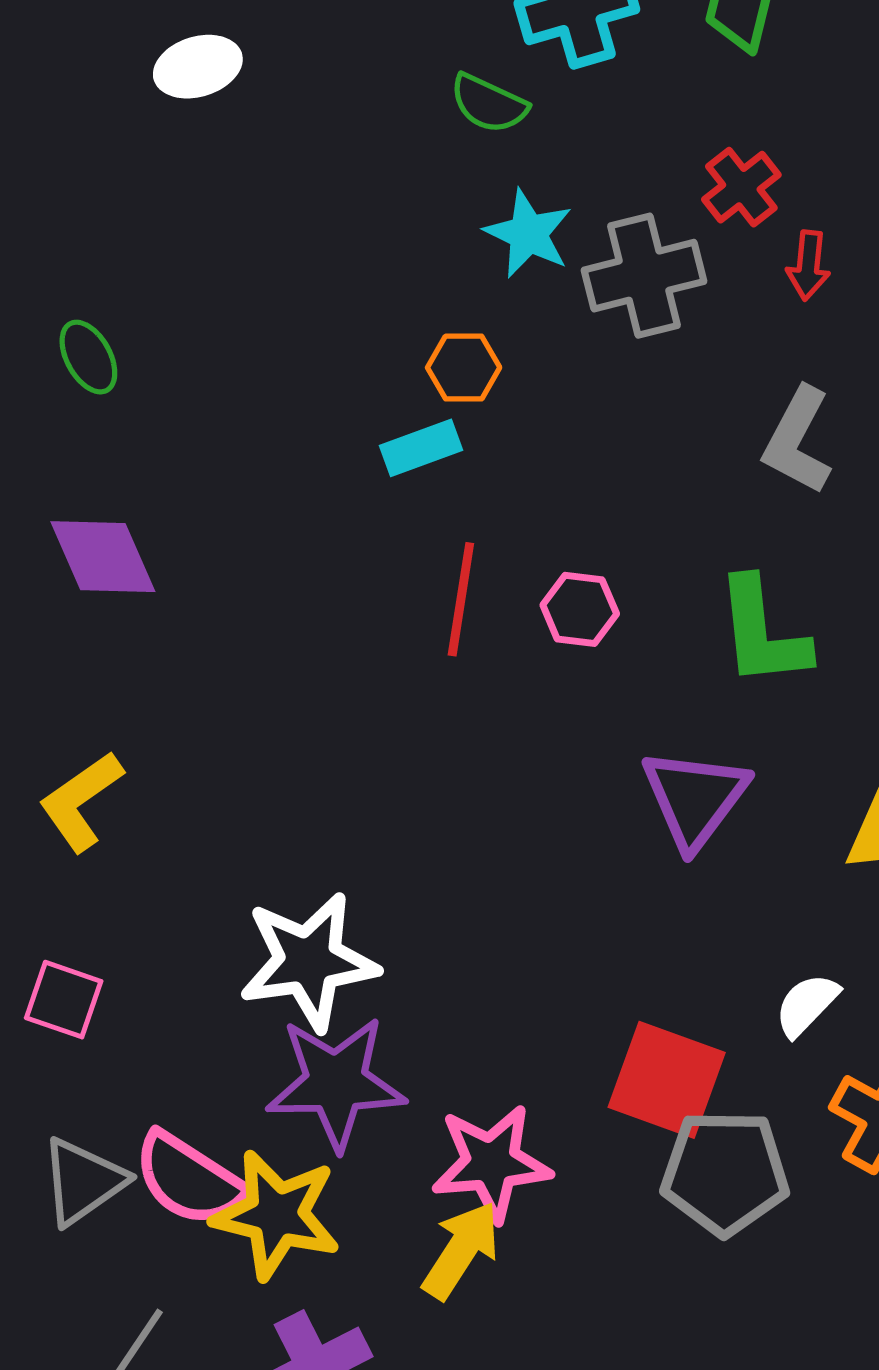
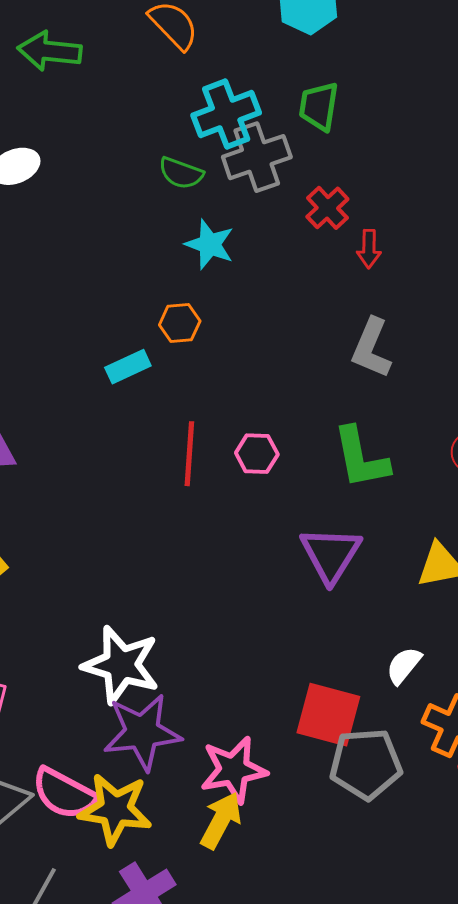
gray cross: (644, 276) -> (257, 157), moved
cyan rectangle: (421, 448) -> (128, 367), moved
white star: (309, 961) -> (121, 665), turned 30

